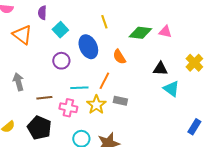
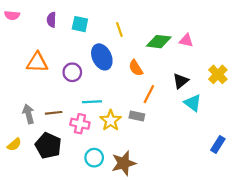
cyan square: (60, 30) -> (80, 24), moved, turned -35
orange triangle: (22, 35) -> (37, 62), moved, turned -35
black triangle: (160, 69) -> (181, 81), turned -42
orange line: (104, 81) -> (149, 94), moved
gray arrow: (18, 82) -> (28, 114), moved

